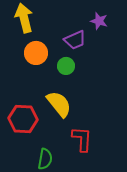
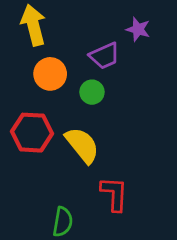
red hexagon: (23, 119) -> (32, 133), moved

